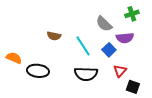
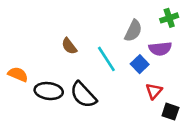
gray semicircle: (104, 24) -> (133, 31), turned -108
brown semicircle: (54, 36) -> (69, 46), turned 40
black semicircle: (86, 74) -> (83, 95), moved, turned 45

